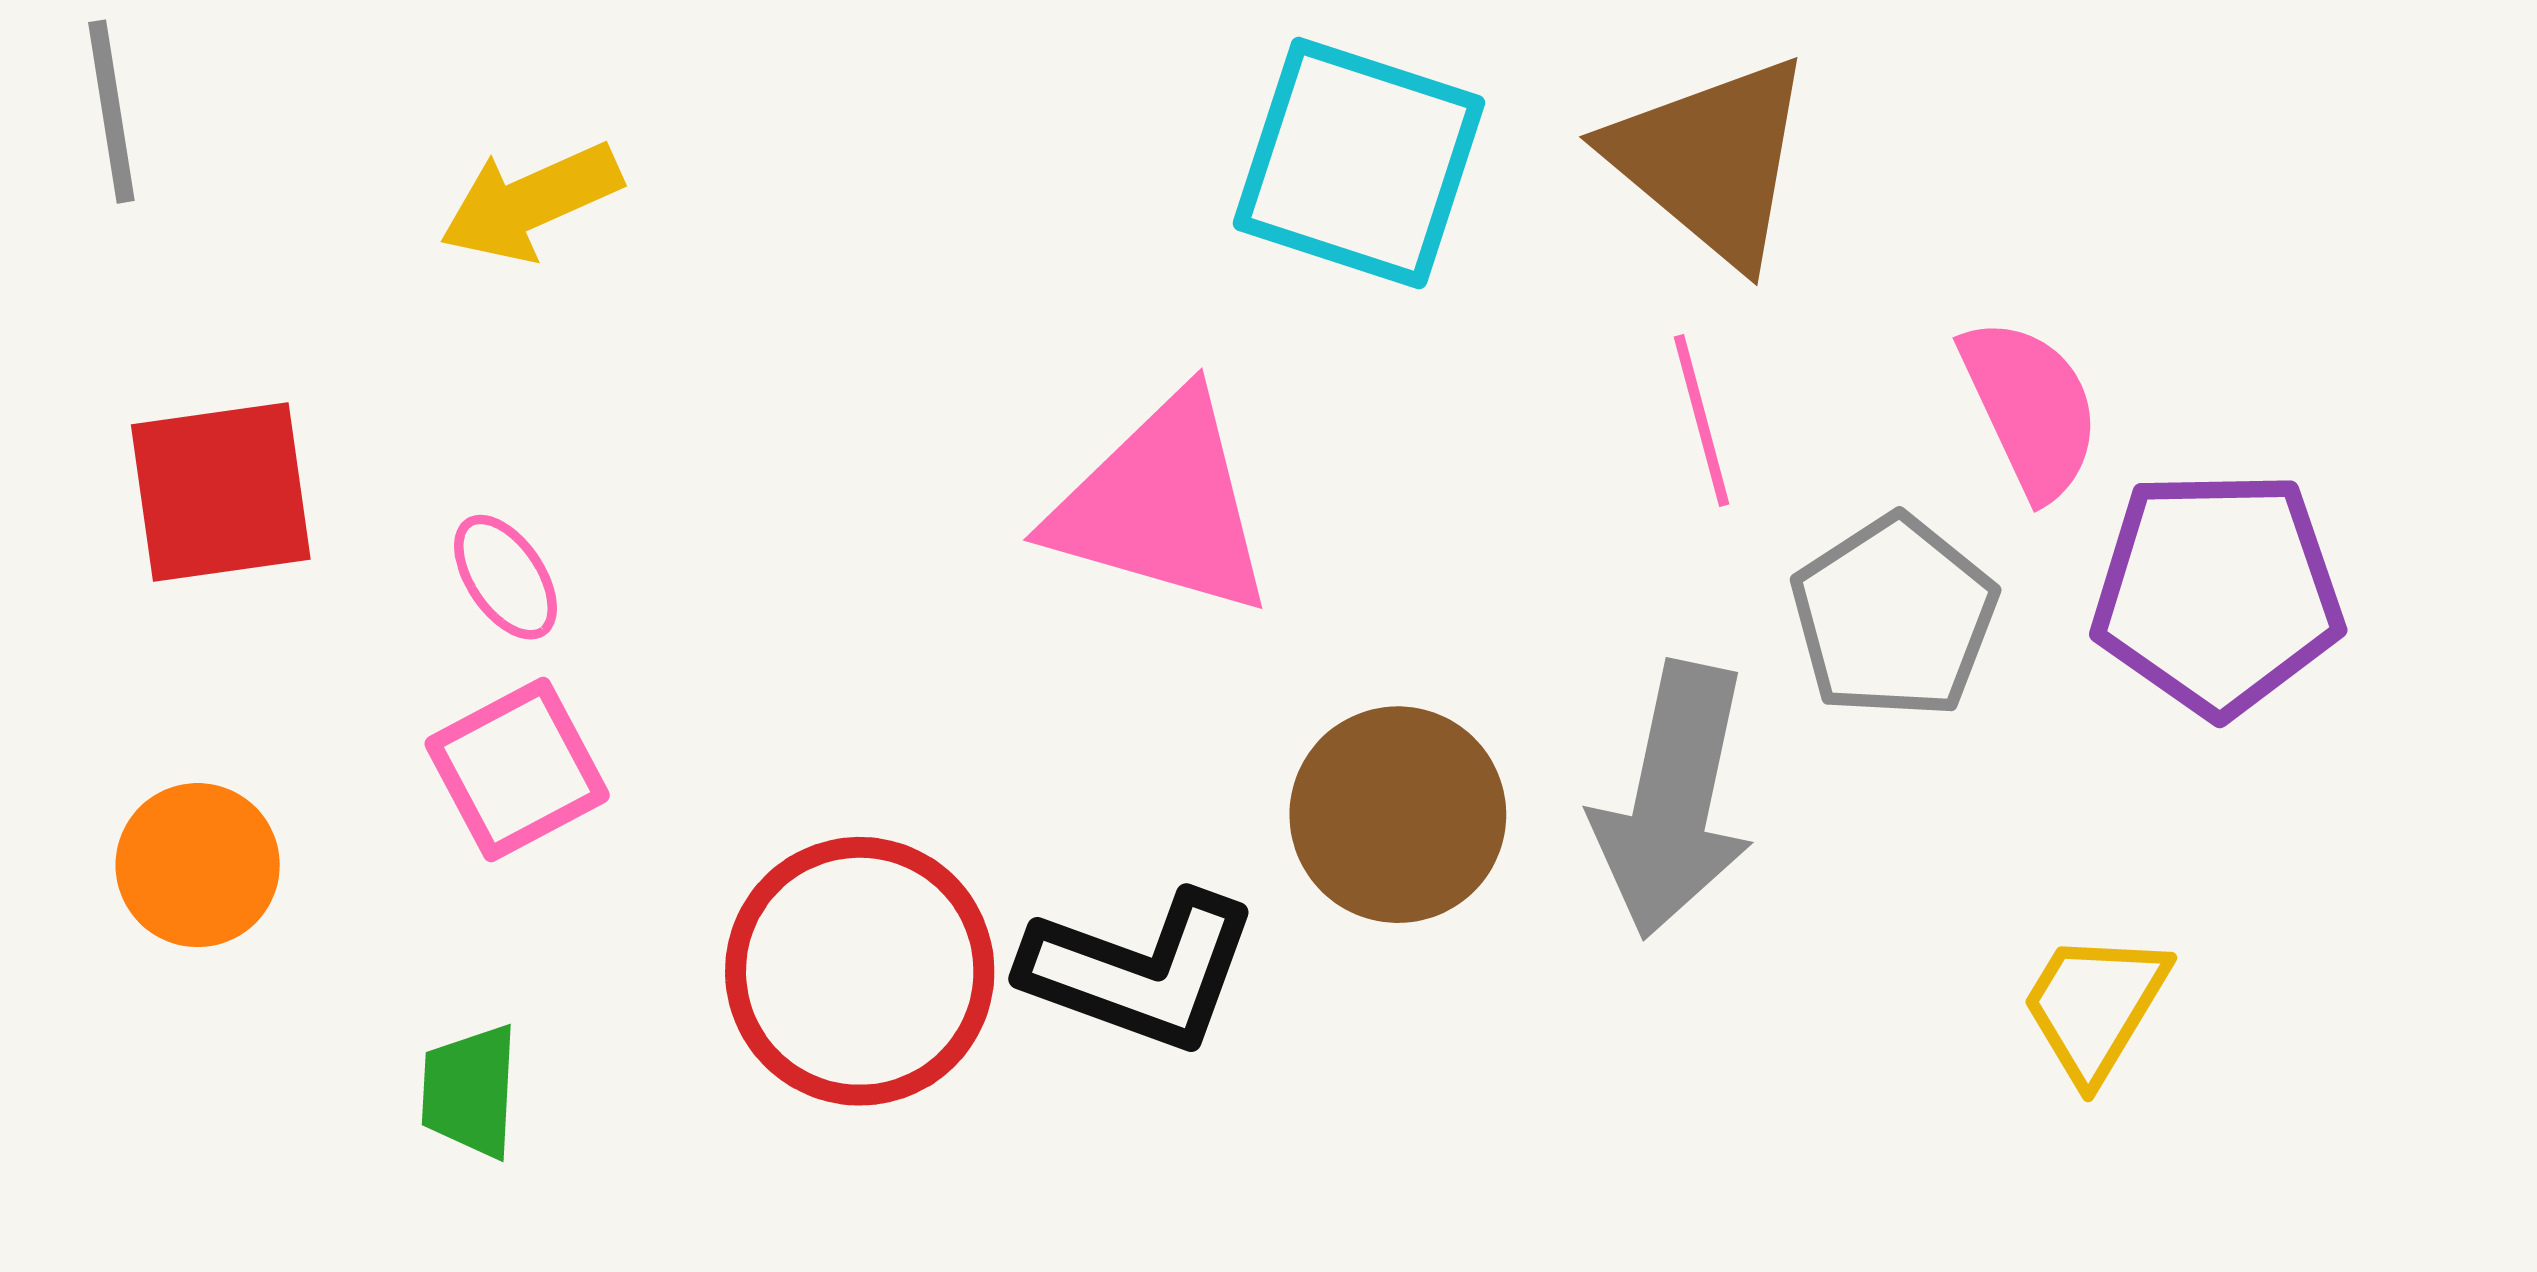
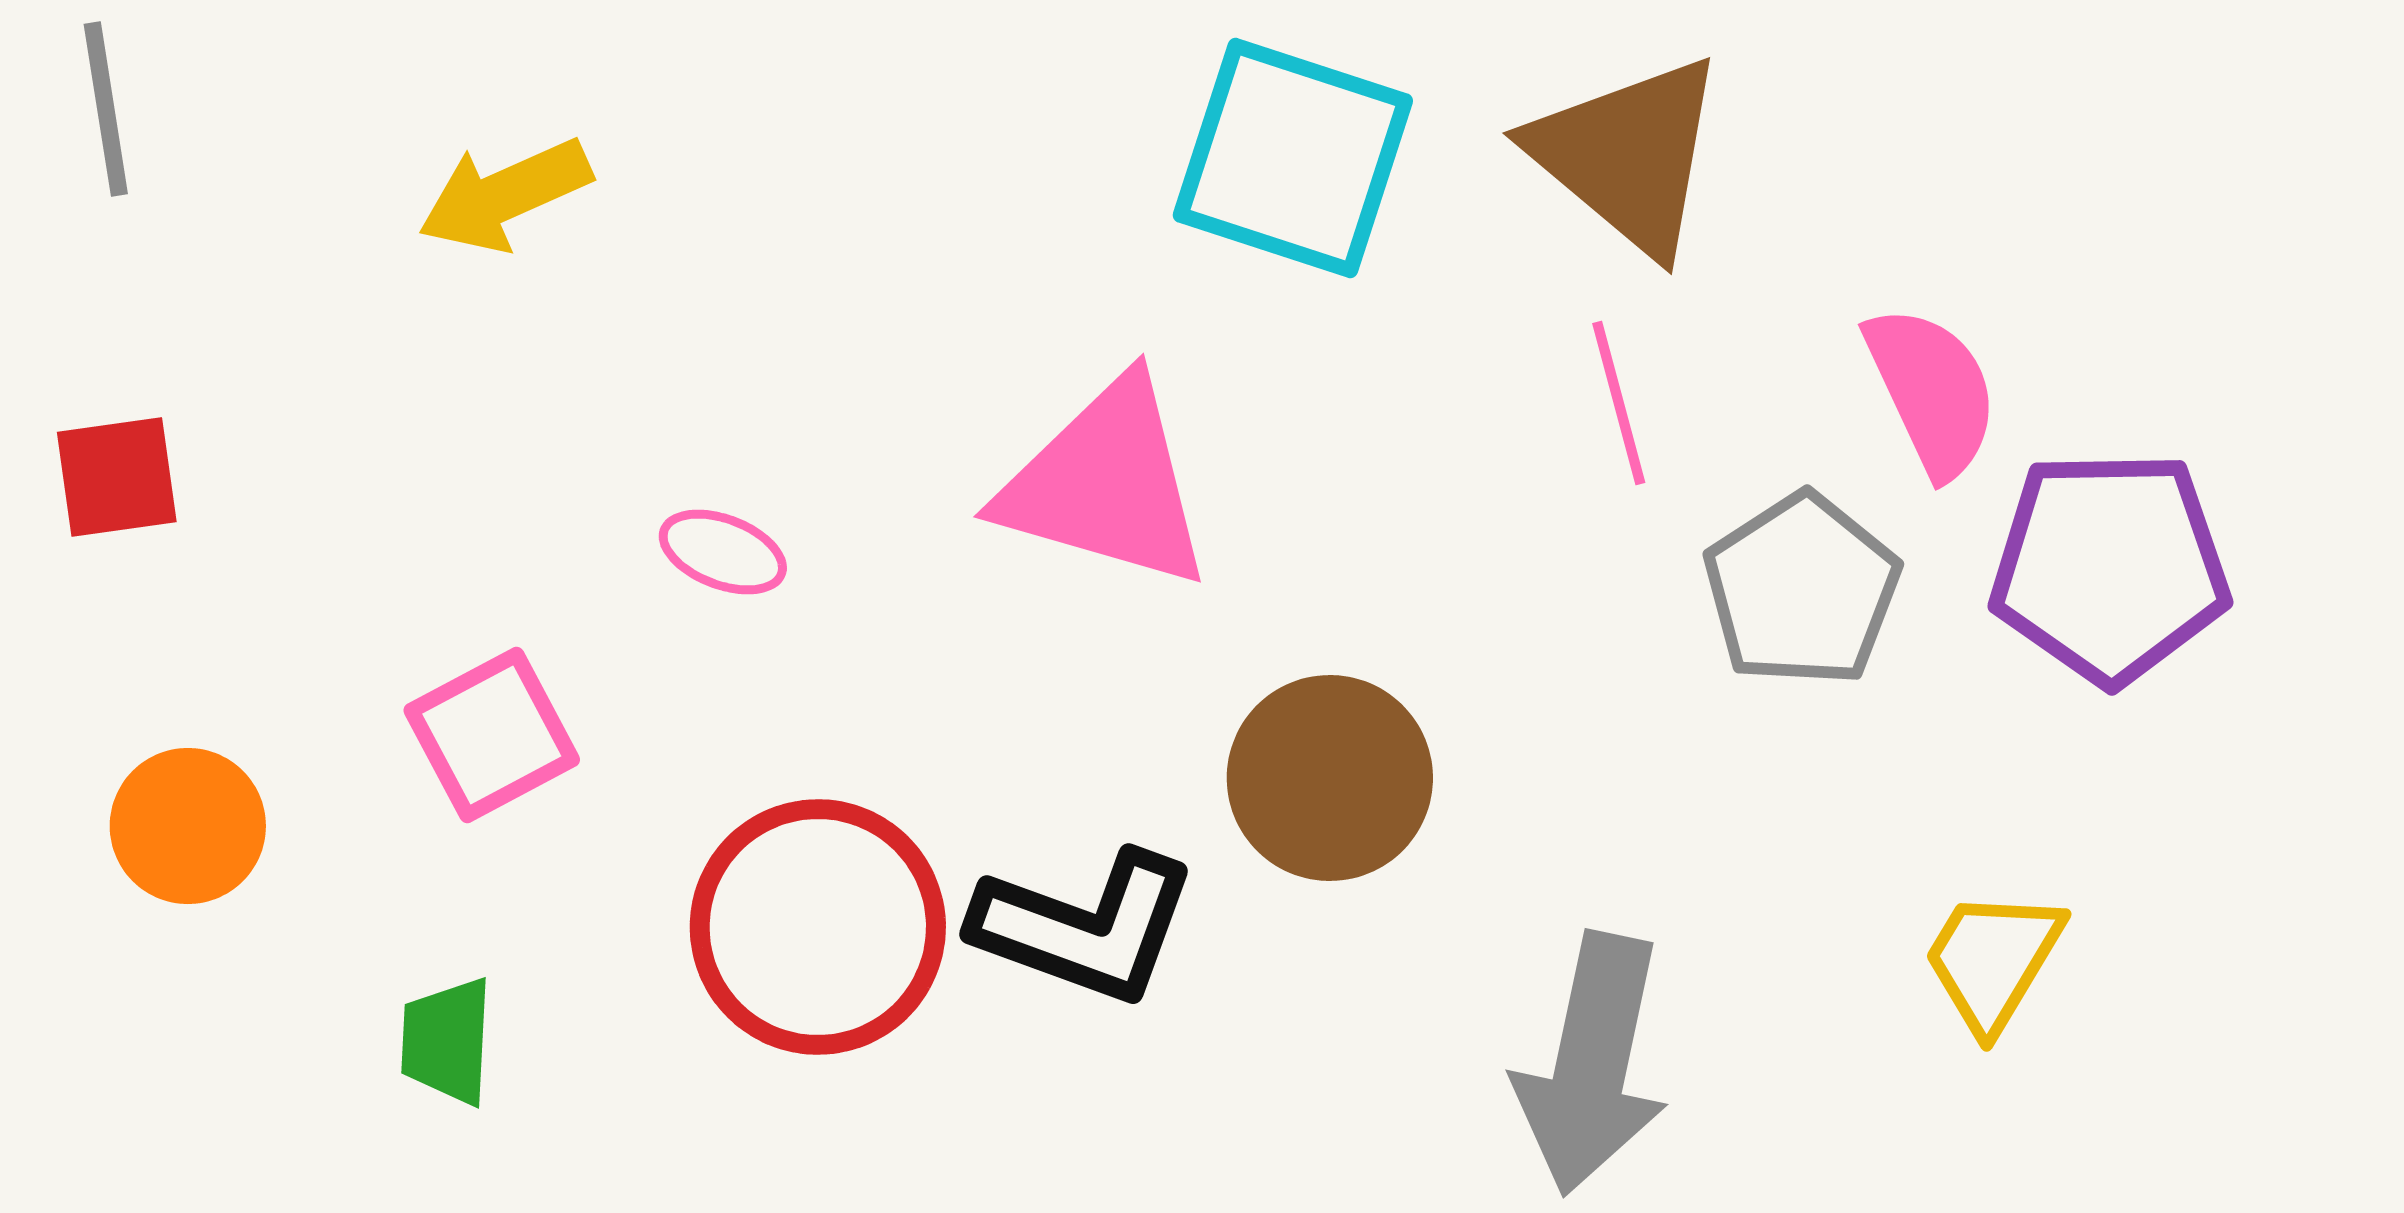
red square: (221, 492) -> (117, 477), moved, size x0.7
pink ellipse: (506, 577) -> (723, 552), moved, turned -35
gray arrow: (1673, 800) -> (1592, 1064), moved

